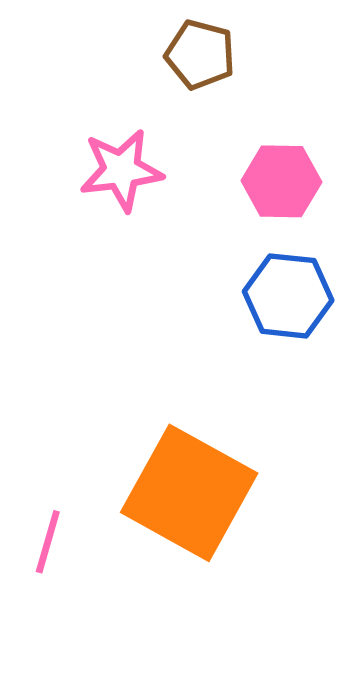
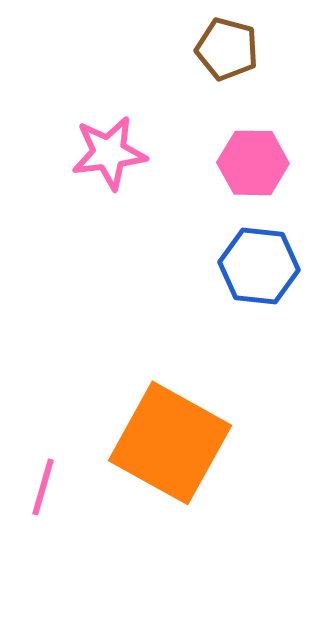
brown pentagon: (200, 55) -> (227, 49), moved

